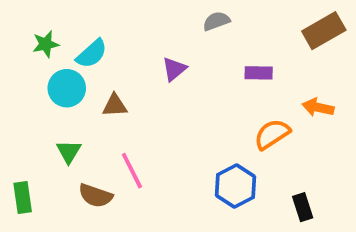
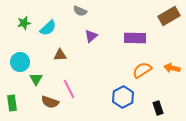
gray semicircle: (216, 21) -> (80, 11), moved, turned -136
purple rectangle: (259, 73) -> (135, 38), size x1.5
cyan circle: (67, 88) -> (20, 62), moved
orange arrow: (318, 107) -> (172, 68), moved

